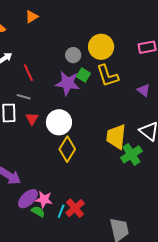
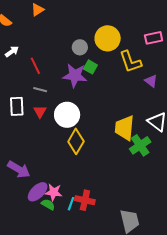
yellow L-shape: (107, 76) -> (130, 62), moved
gray line: (24, 97) -> (40, 90), moved
red cross: (75, 208) -> (85, 200), turned -36

